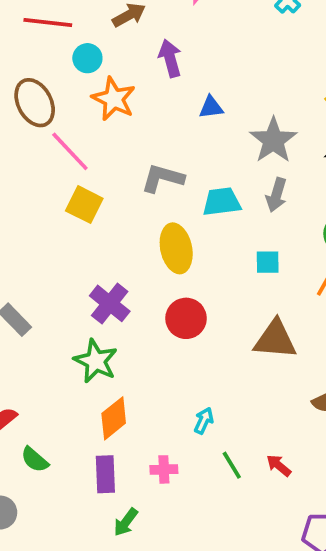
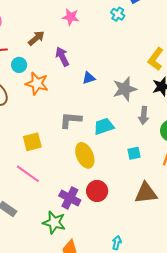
gray star: (273, 140) -> (125, 89), turned 30
pink line: (70, 151) -> (28, 174), moved
gray arrow: (276, 195) -> (144, 115), moved
yellow square: (84, 205) -> (32, 142), turned -30
purple cross: (110, 303) -> (70, 198), moved

